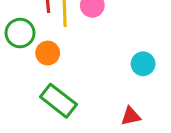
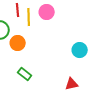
green rectangle: (58, 101) -> (25, 74), size x0.6

